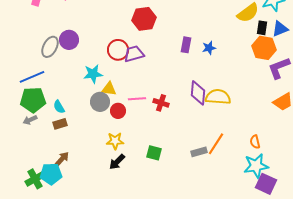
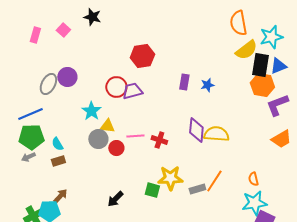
black rectangle: (262, 28) -> (260, 65), size x1.6
cyan star: (93, 74) -> (91, 111), turned -30
yellow star: (115, 141) -> (170, 178), moved, size x1.4

